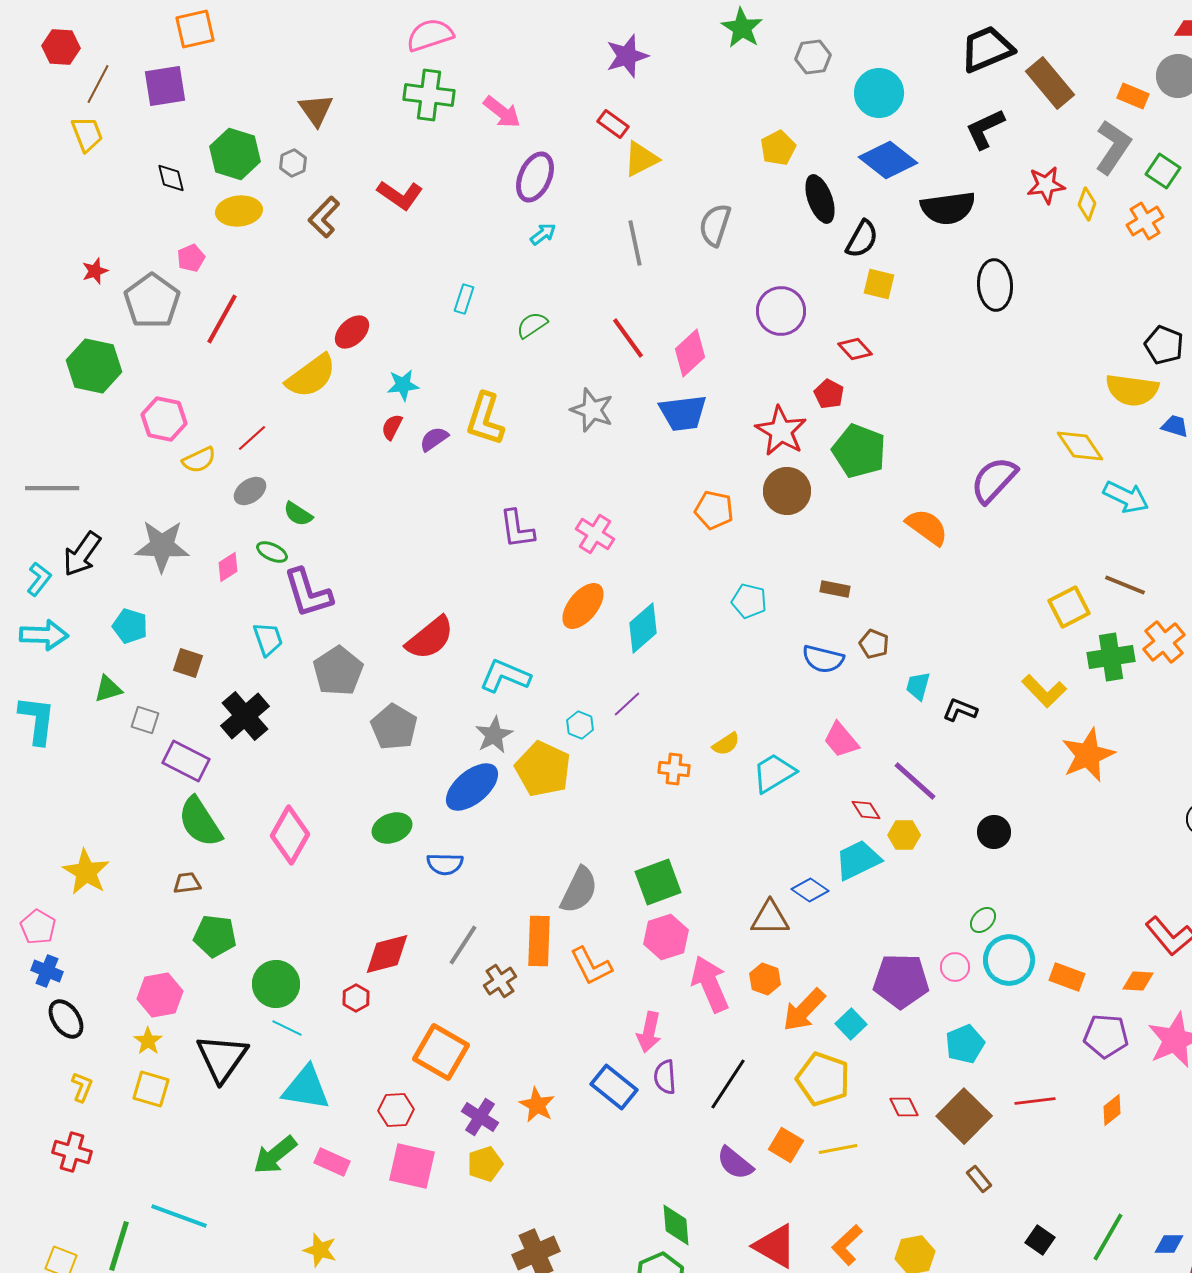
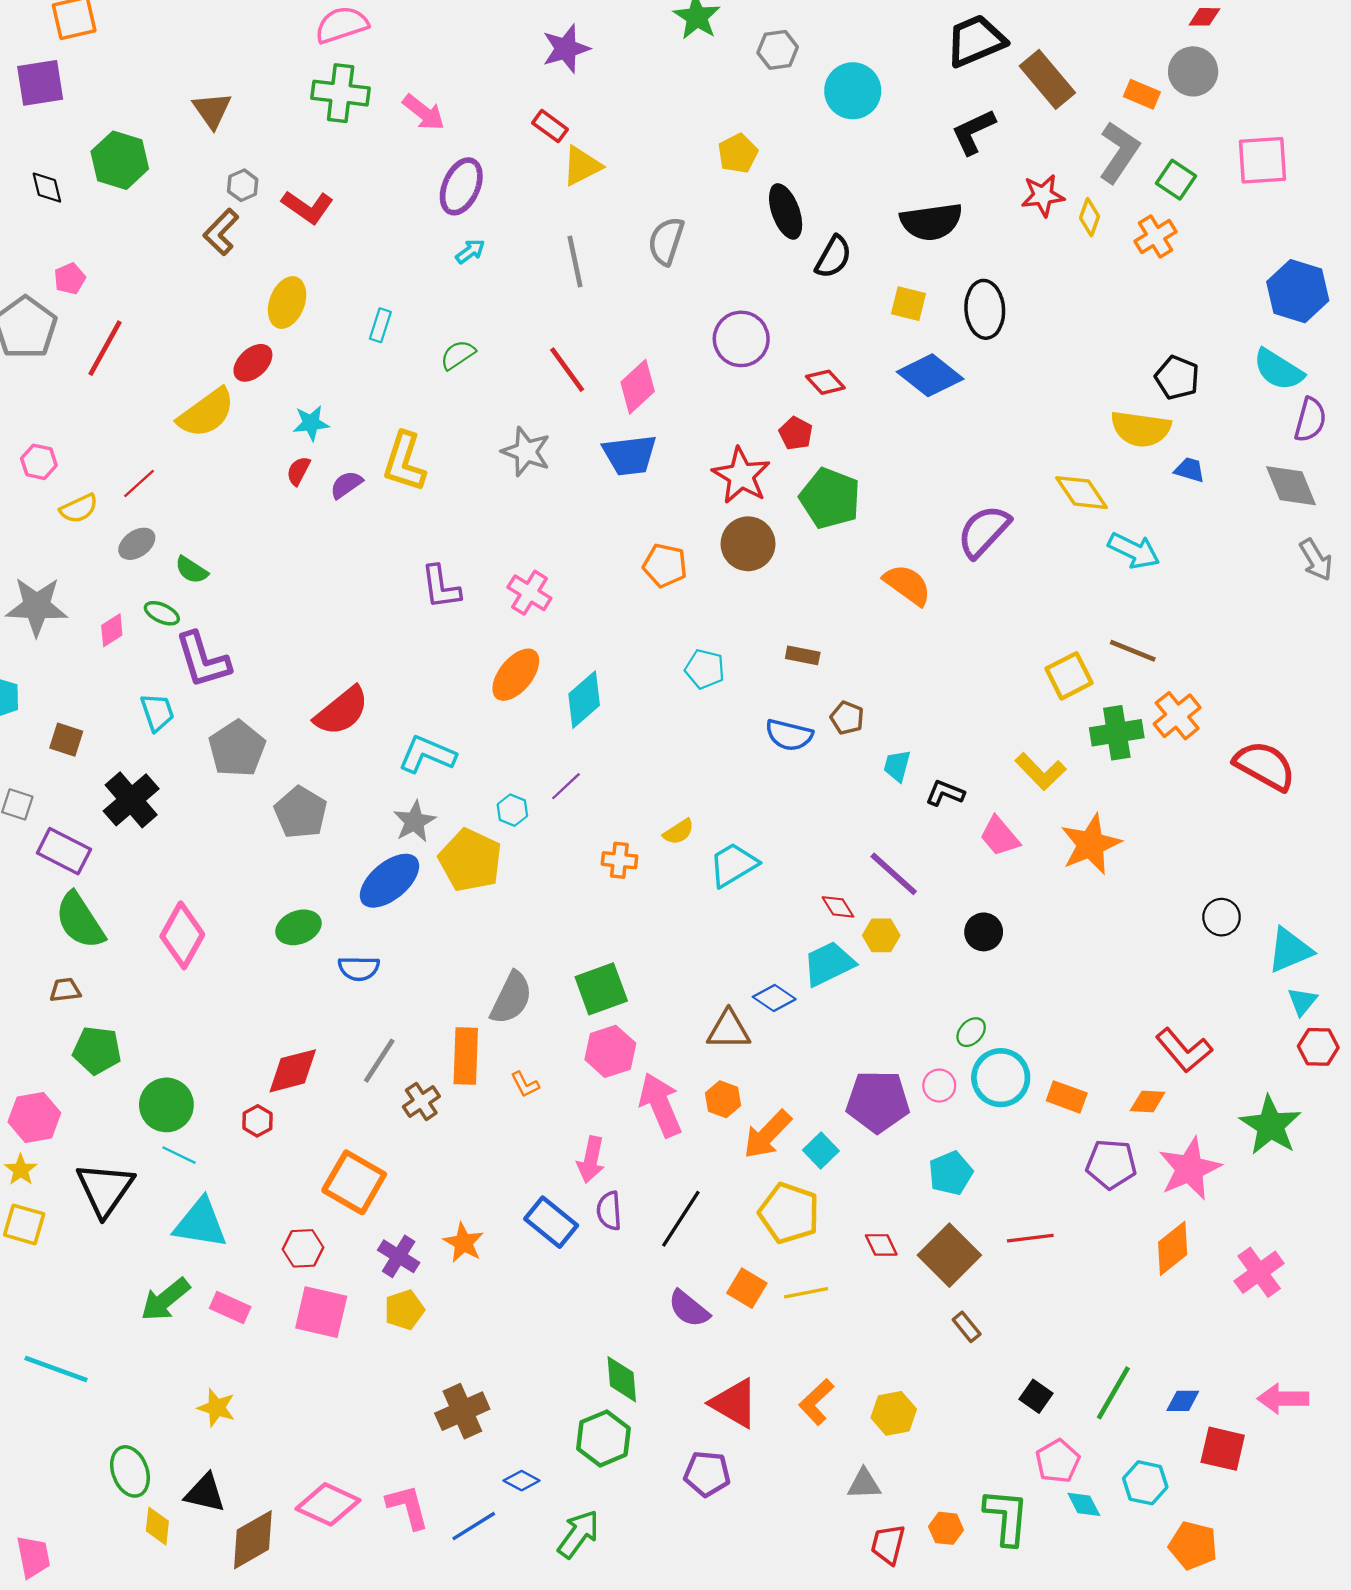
blue diamond: (888, 160) -> (930, 375), moved
gray hexagon: (293, 163) -> (243, 185), moved
yellow ellipse: (239, 211) -> (287, 303), moved, turned -63
yellow square: (879, 284) -> (909, 304), moved
pink hexagon: (164, 419) -> (39, 462), size x0.7
pink trapezoid: (841, 740) -> (1000, 836), moved
orange L-shape: (591, 966) -> (525, 1084), size x0.6
orange diamond: (1112, 1110) -> (1173, 1248), moved, size x1.5

